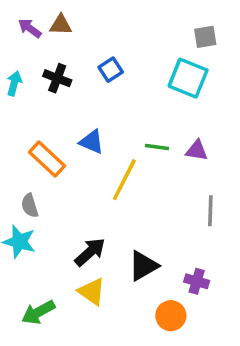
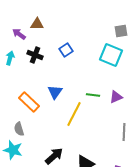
purple arrow: (30, 28) -> (19, 34), moved
blue triangle: (92, 142) -> (55, 92), turned 42
purple triangle: (197, 150) -> (116, 97), turned -32

